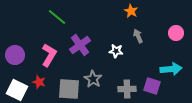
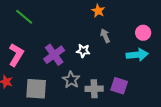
purple cross: (80, 45) -> (54, 55), moved
cyan arrow: (171, 69) -> (137, 55), moved
gray star: (93, 79) -> (71, 80), moved

